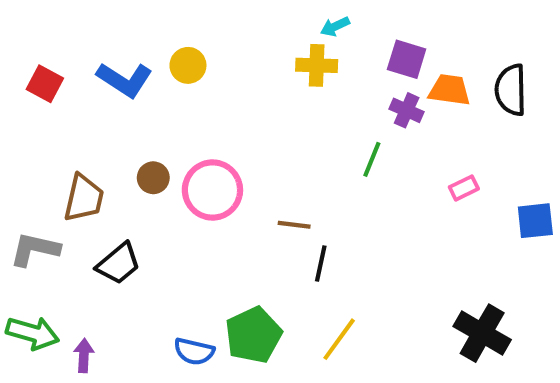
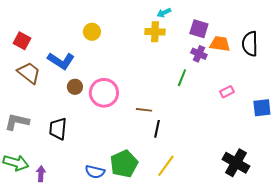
blue L-shape: (125, 80) -> (61, 61), moved
brown trapezoid: (84, 198) -> (29, 73), moved, turned -65
black trapezoid: (118, 264) -> (58, 129), turned 135

